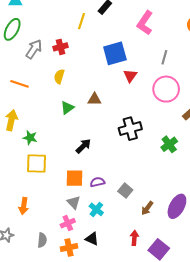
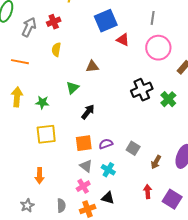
red triangle: (130, 76) -> (123, 40), turned -32
green triangle: (67, 108) -> (72, 88), moved
black cross: (130, 129) -> (142, 90), moved
green star: (30, 138) -> (42, 102), moved

